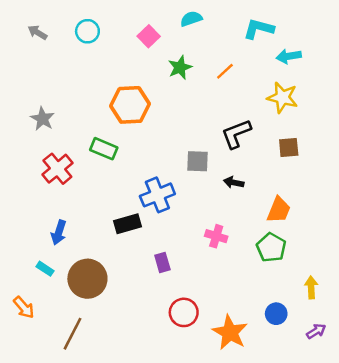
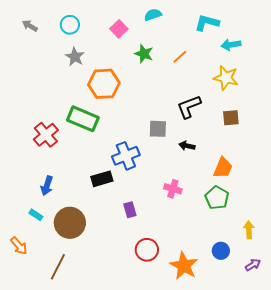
green star: (180, 67) -> (144, 54), turned -30
gray star: (42, 119) -> (75, 57), moved
green rectangle: (104, 149) -> (83, 119), size x1.4

